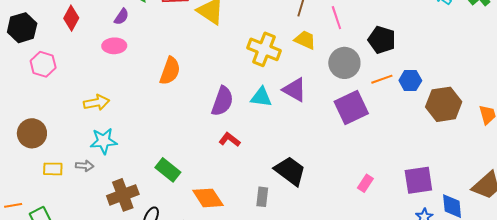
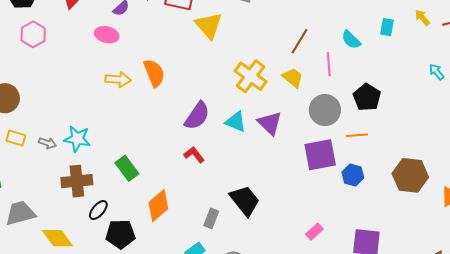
orange semicircle: (170, 71) -> (154, 73), turned -56
blue hexagon: (410, 80) -> (353, 175), moved
yellow arrow: (97, 103) -> (118, 79), moved
cyan star: (104, 141) -> (77, 139), moved
orange diamond: (208, 198) -> (158, 206), turned 68

